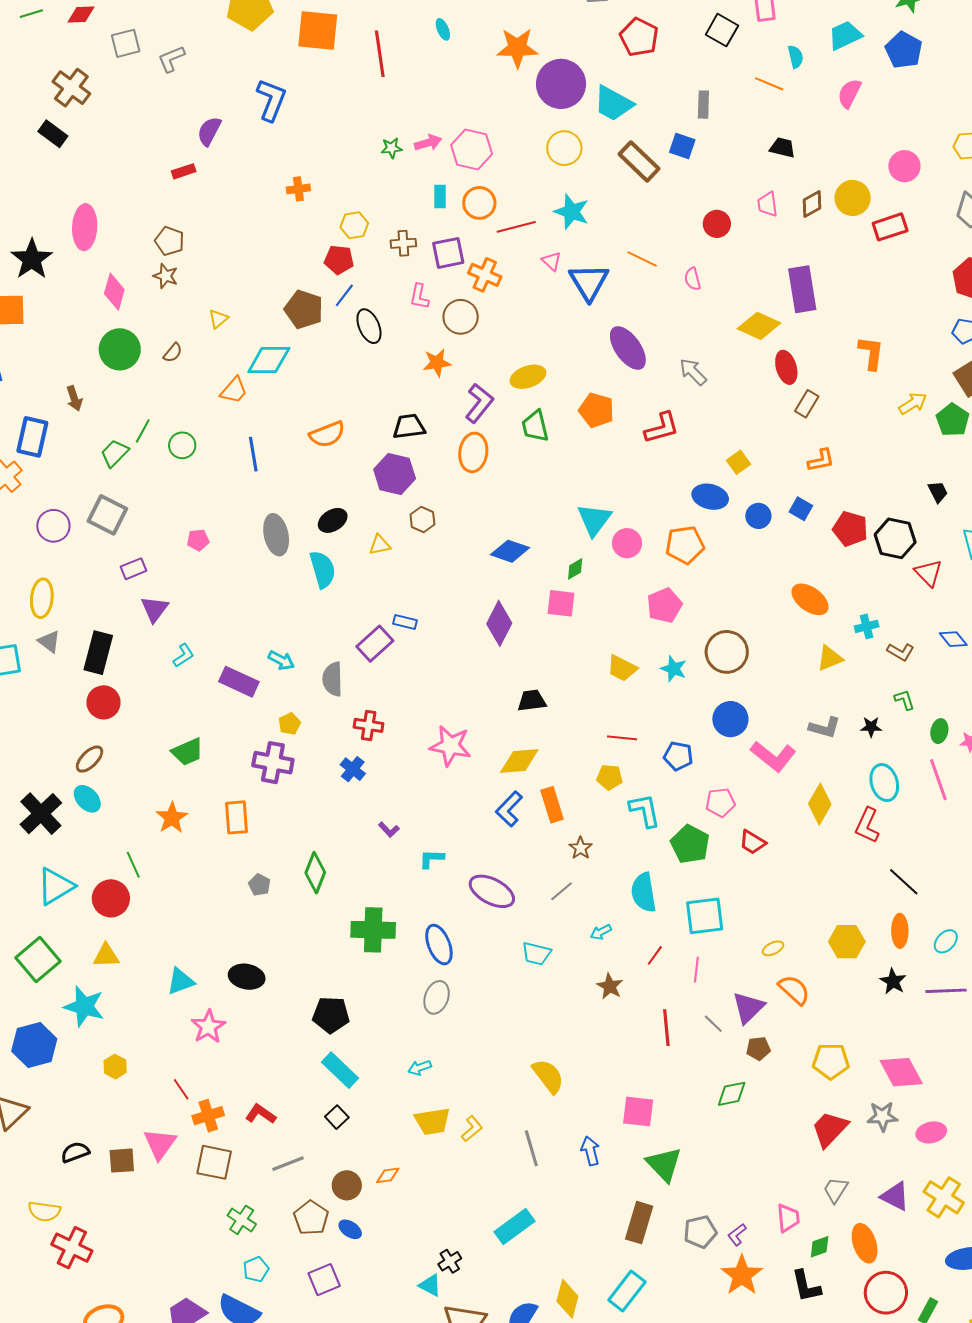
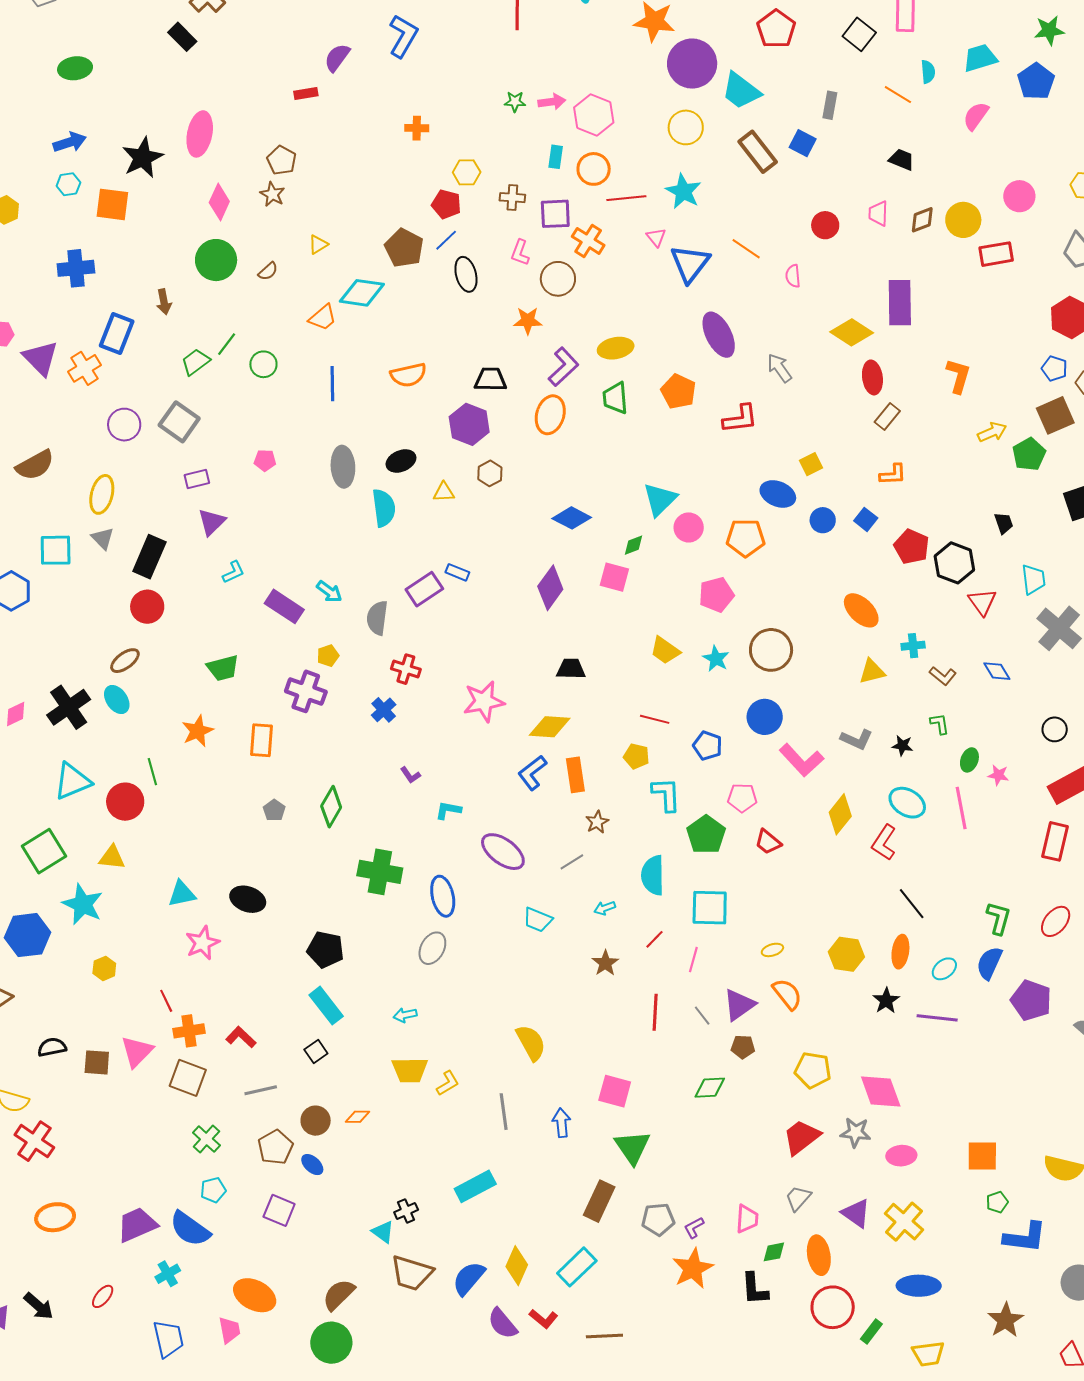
pink star: (450, 746) -> (484, 701), turned -30
cyan ellipse: (884, 783) -> (907, 803), turned -51
purple square: (324, 1280) -> (279, 1210), turned 36

